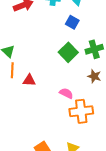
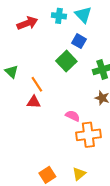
green square: (68, 52) -> (66, 61), moved
orange line: (12, 70) -> (37, 84), moved, turned -35

